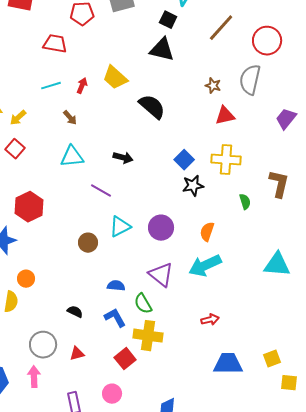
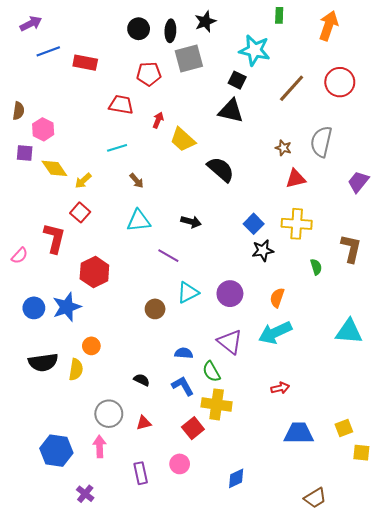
red circle: (267, 41) -> (340, 82), moved
red arrow: (82, 86) -> (158, 120), moved

